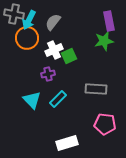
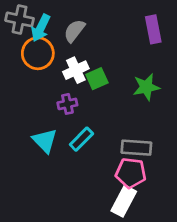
green star: (104, 41) -> (146, 87), moved
gray rectangle: (96, 89) -> (136, 148), moved
pink pentagon: (105, 124) -> (131, 173), moved
white rectangle: (67, 143) -> (124, 201), moved, turned -45

